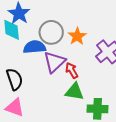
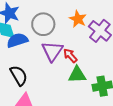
orange star: (77, 36) -> (78, 19), moved
blue semicircle: (35, 47) -> (17, 40), moved

